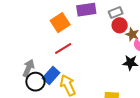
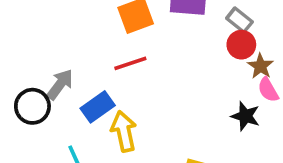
gray rectangle: (116, 13) -> (239, 20), turned 48
black circle: (35, 82) -> (32, 106), moved

